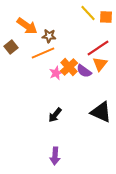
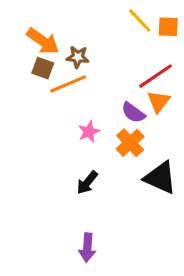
brown square: (11, 47) -> (43, 68), moved, turned -32
orange cross: (69, 67) -> (130, 143), moved
pink star: (56, 73) -> (89, 132), moved

